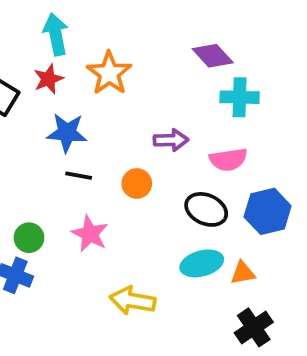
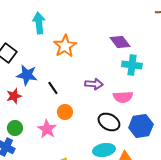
red star: (48, 79) -> (14, 96), moved
blue star: (67, 133) -> (27, 75), moved
black line: (79, 176) -> (53, 88), moved, turned 40
orange circle: (137, 183) -> (65, 112), moved

